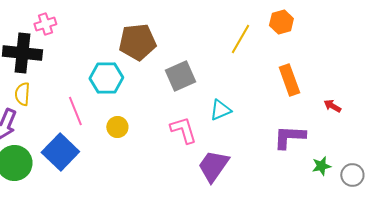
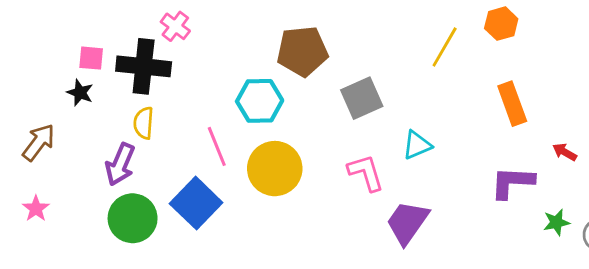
pink cross: (45, 24) -> (175, 26), turned -35
red arrow: (332, 106) -> (565, 152), moved
yellow circle: (117, 127) -> (275, 169), size x1.8

